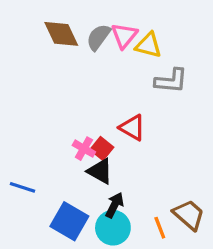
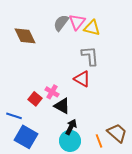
brown diamond: (61, 34) -> (25, 36), moved
gray L-shape: (171, 81) -> (90, 56), moved, turned -100
red square: (102, 149) -> (35, 99), moved
blue square: (69, 221) -> (26, 137), moved

